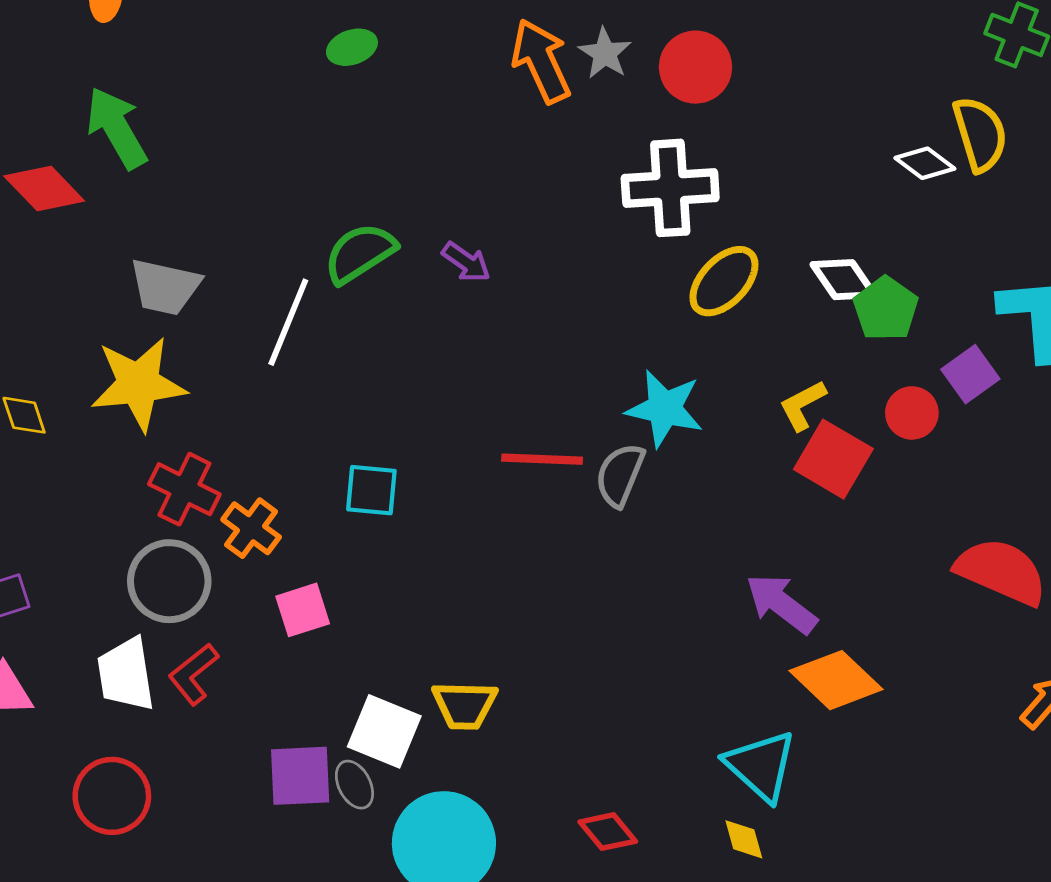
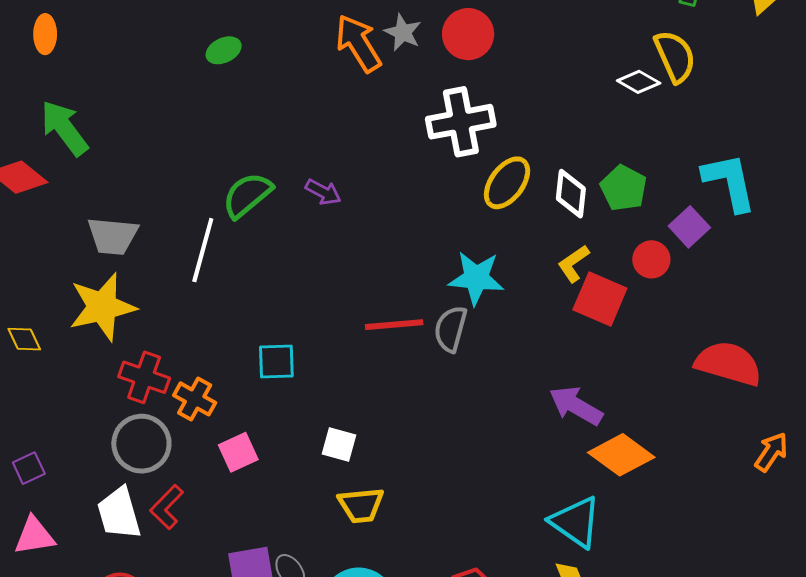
white diamond: (844, 280) -> (571, 194), moved, turned 48
white square: (384, 731) -> (339, 445), moved, size x0.7

